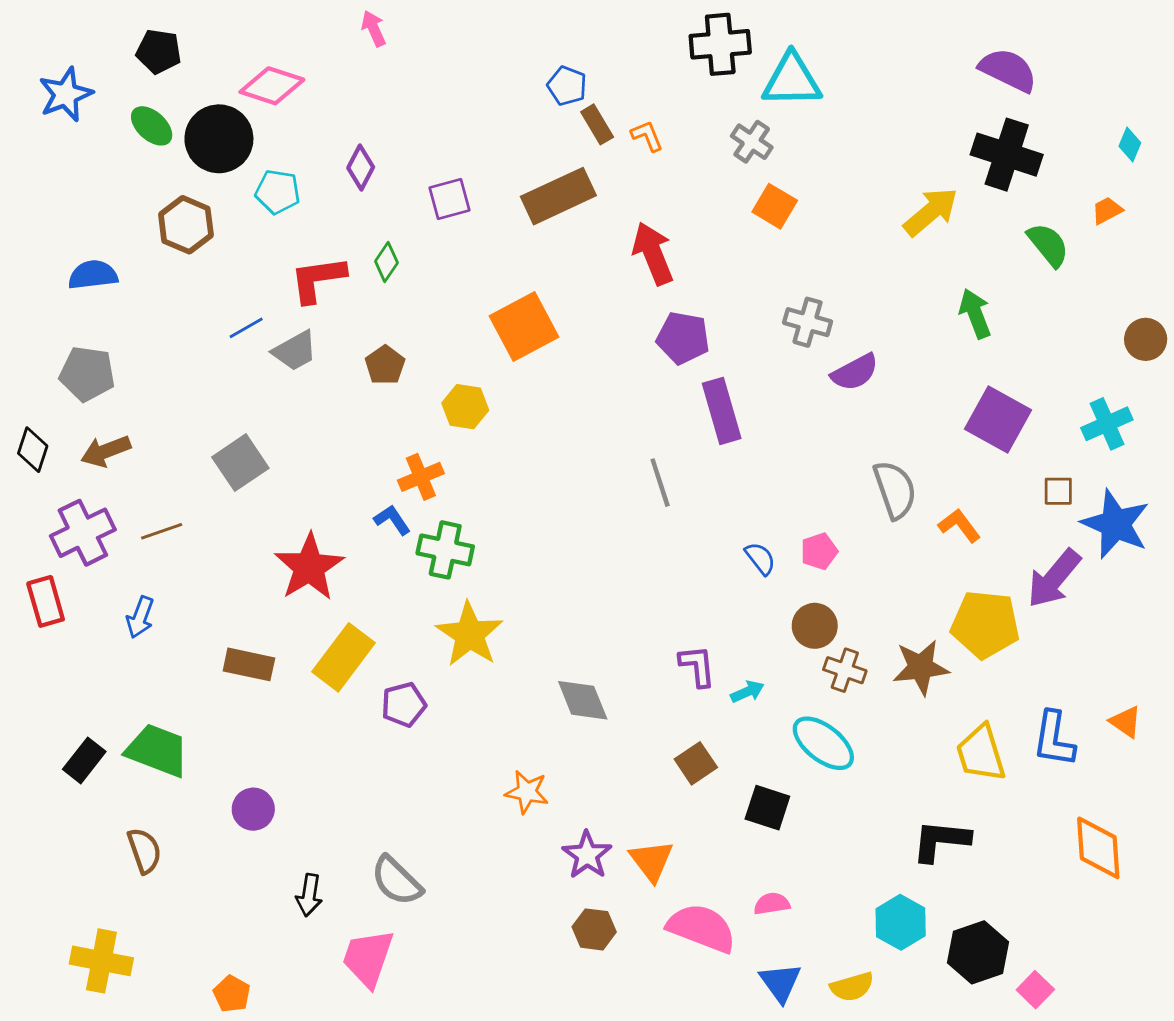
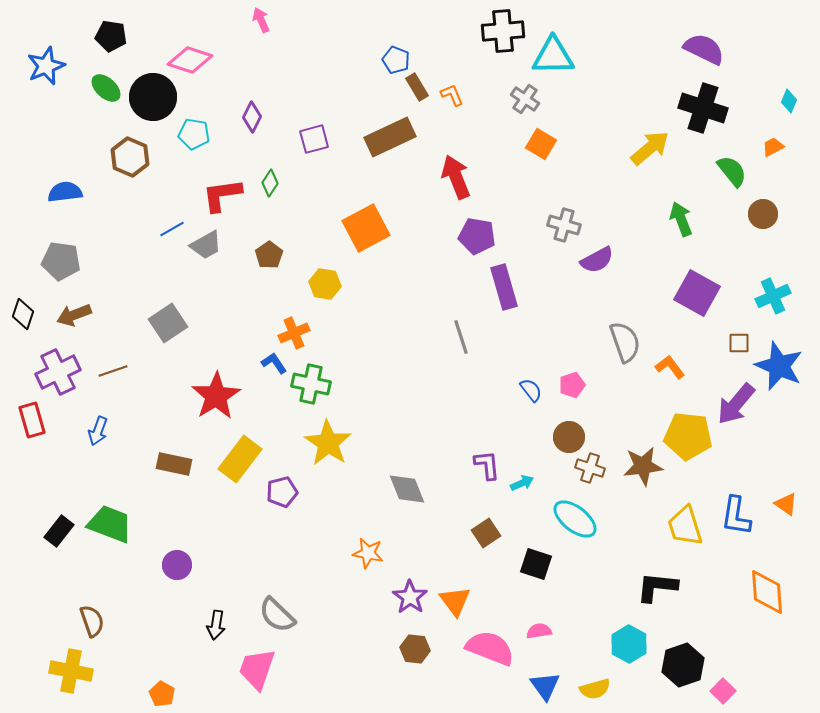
brown circle: (1146, 339) -> (763, 214), moved
brown semicircle: (144, 851) -> (92, 621), moved

